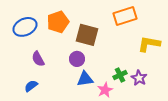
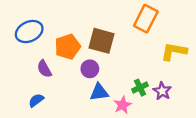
orange rectangle: (125, 16) -> (146, 19), turned -45
orange pentagon: (58, 22) -> (68, 47), moved

